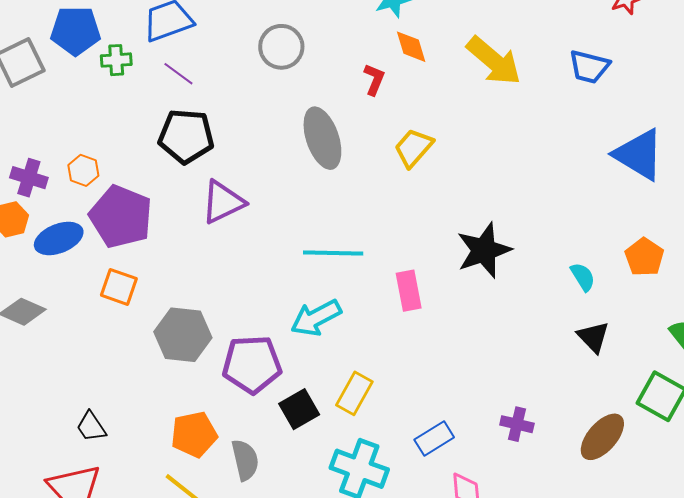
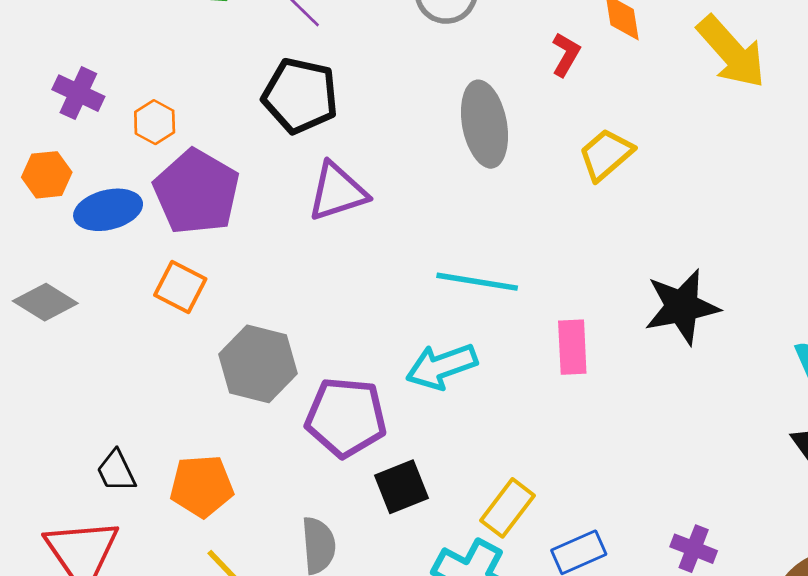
purple cross: (29, 178) -> (78, 93), moved
yellow rectangle: (354, 393) -> (508, 508), moved
orange pentagon: (194, 434) -> (202, 486), moved

